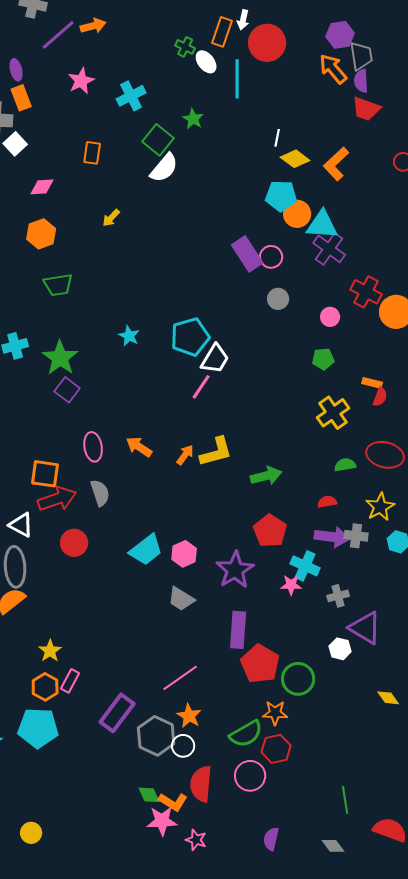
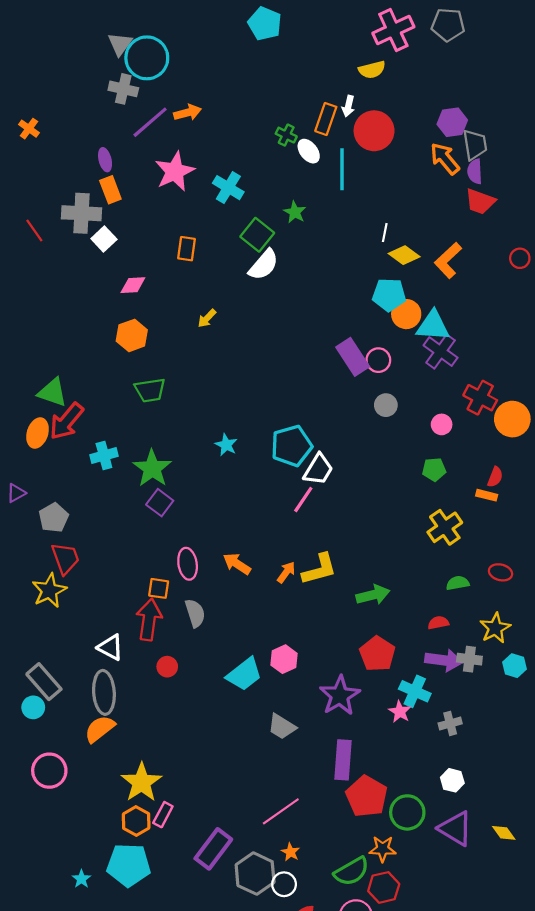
pink star: (81, 81) -> (175, 171), size x1.4
cyan cross: (131, 96) -> (228, 188), turned -32
red semicircle: (380, 397) -> (495, 477), moved
red ellipse: (385, 455) -> (501, 572), size x0.6
orange square: (45, 474) -> (159, 588), moved, size x0.7
red arrow: (57, 499) -> (149, 619), turned -63
red circle: (74, 543) -> (167, 667), size x0.7
pink hexagon: (184, 554) -> (284, 659), moved
pink star: (291, 585) -> (400, 712), turned 30
purple triangle: (365, 628) -> (456, 828), moved
yellow star: (50, 651) -> (141, 782), size x1.6
orange star: (189, 716) -> (290, 852), size x0.7

